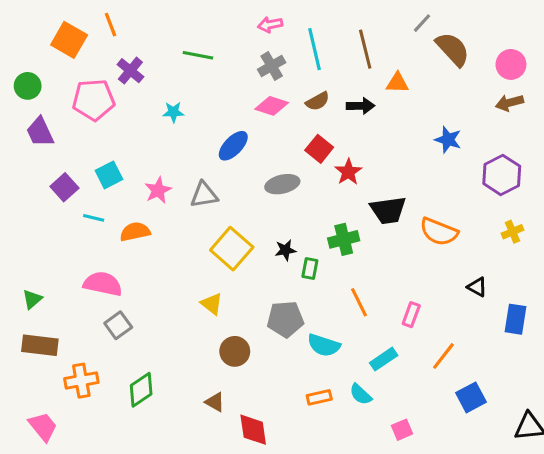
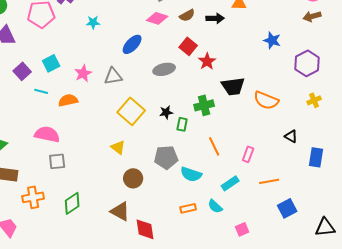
gray square: (118, 325) -> (57, 161), turned 30
orange line: (443, 356) -> (269, 181), turned 42
brown triangle: (215, 402) -> (120, 211), size x1.5

